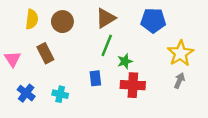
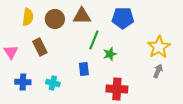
brown triangle: (106, 18) -> (82, 16), moved, turned 30
blue pentagon: (153, 20) -> (123, 18), moved
red cross: (133, 85) -> (117, 89), moved
blue cross: (26, 93) -> (23, 82), turned -35

